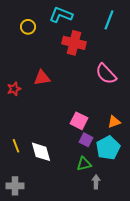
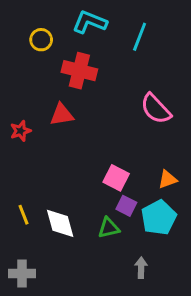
cyan line: (109, 20) -> (140, 37), moved
red cross: (74, 43) -> (79, 71), moved
green triangle: (84, 164) -> (109, 228), moved

